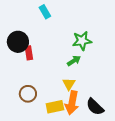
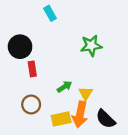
red rectangle: (29, 53) -> (32, 69), moved
green arrow: (74, 61) -> (64, 87), moved
yellow triangle: (69, 84) -> (86, 93), moved

